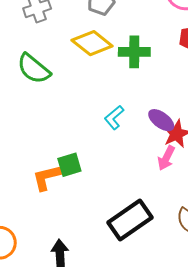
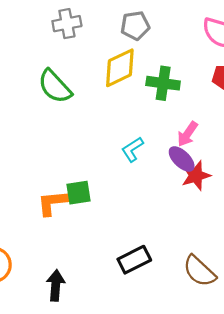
yellow diamond: (92, 43) -> (120, 68), turned -72
pink arrow: (166, 158) -> (188, 134), moved
black rectangle: (130, 220) -> (134, 260), size x0.7

